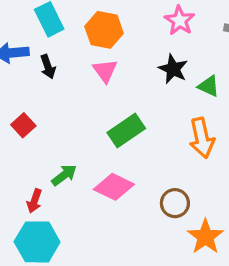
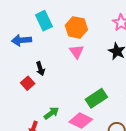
black arrow: (48, 67) -> (40, 69), moved
green rectangle: (126, 130) -> (96, 98), moved

